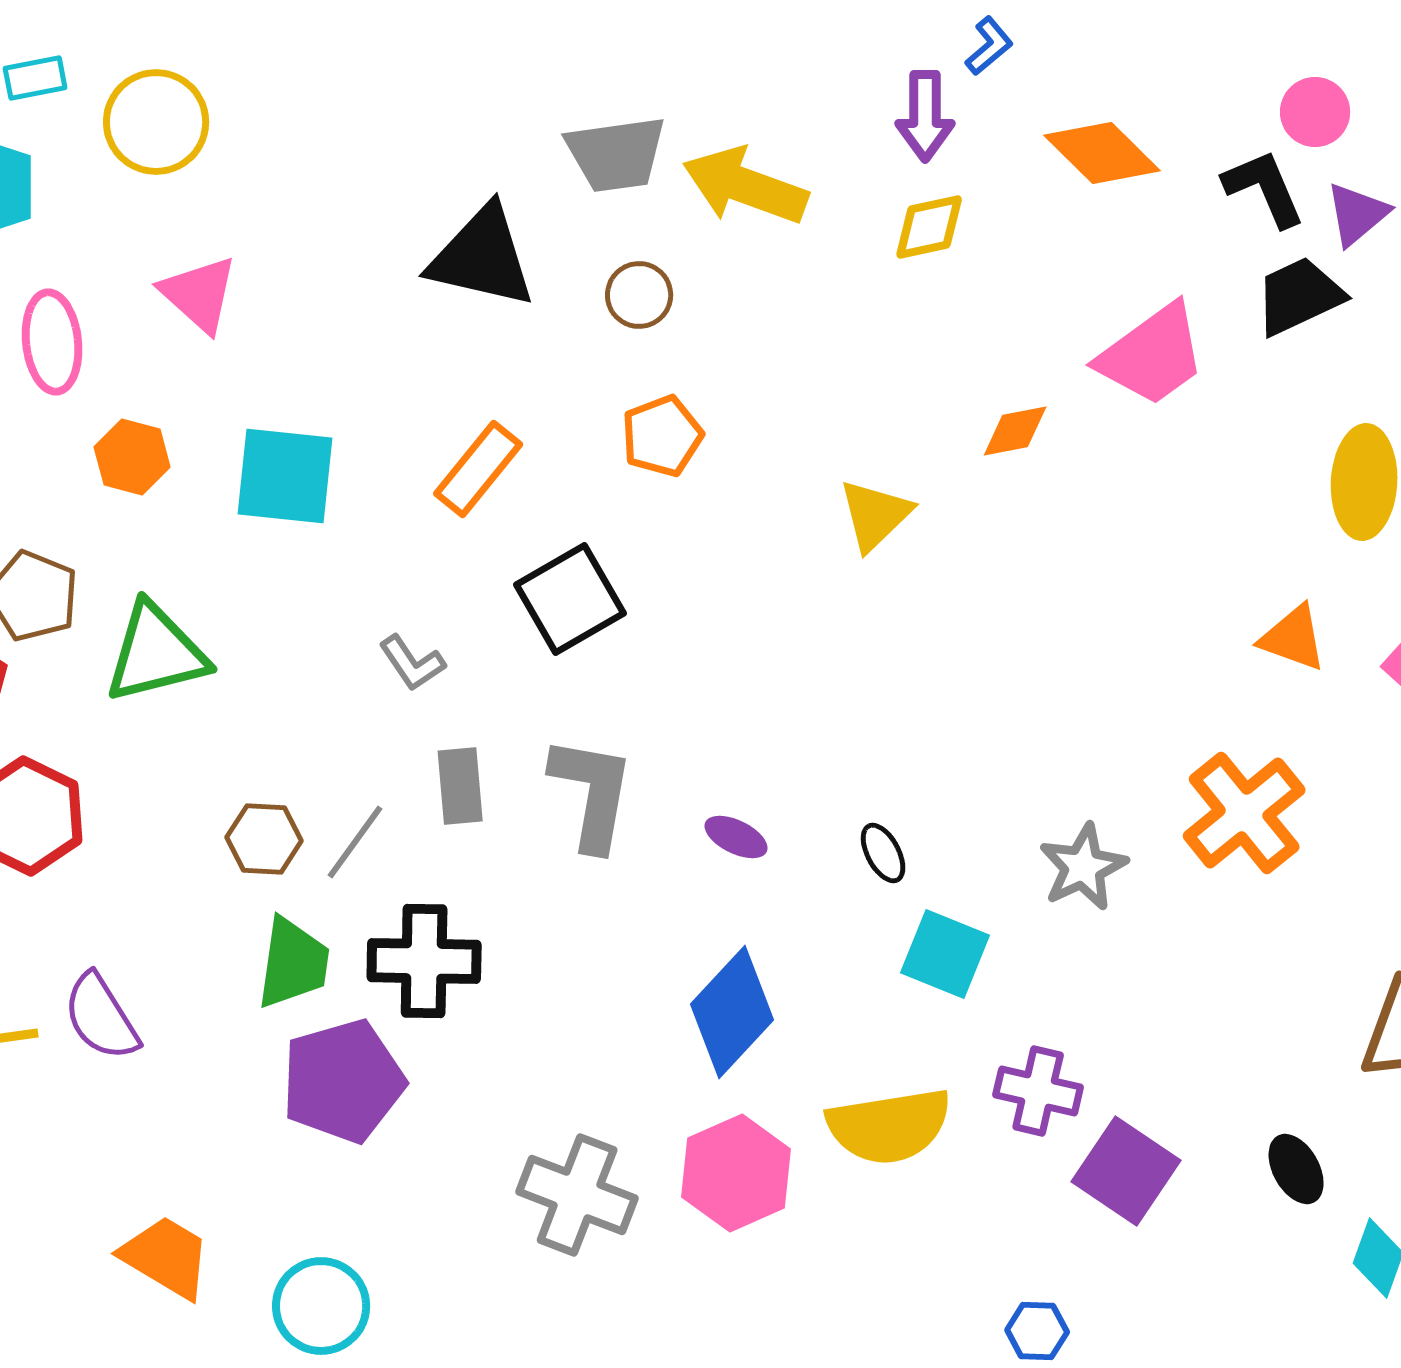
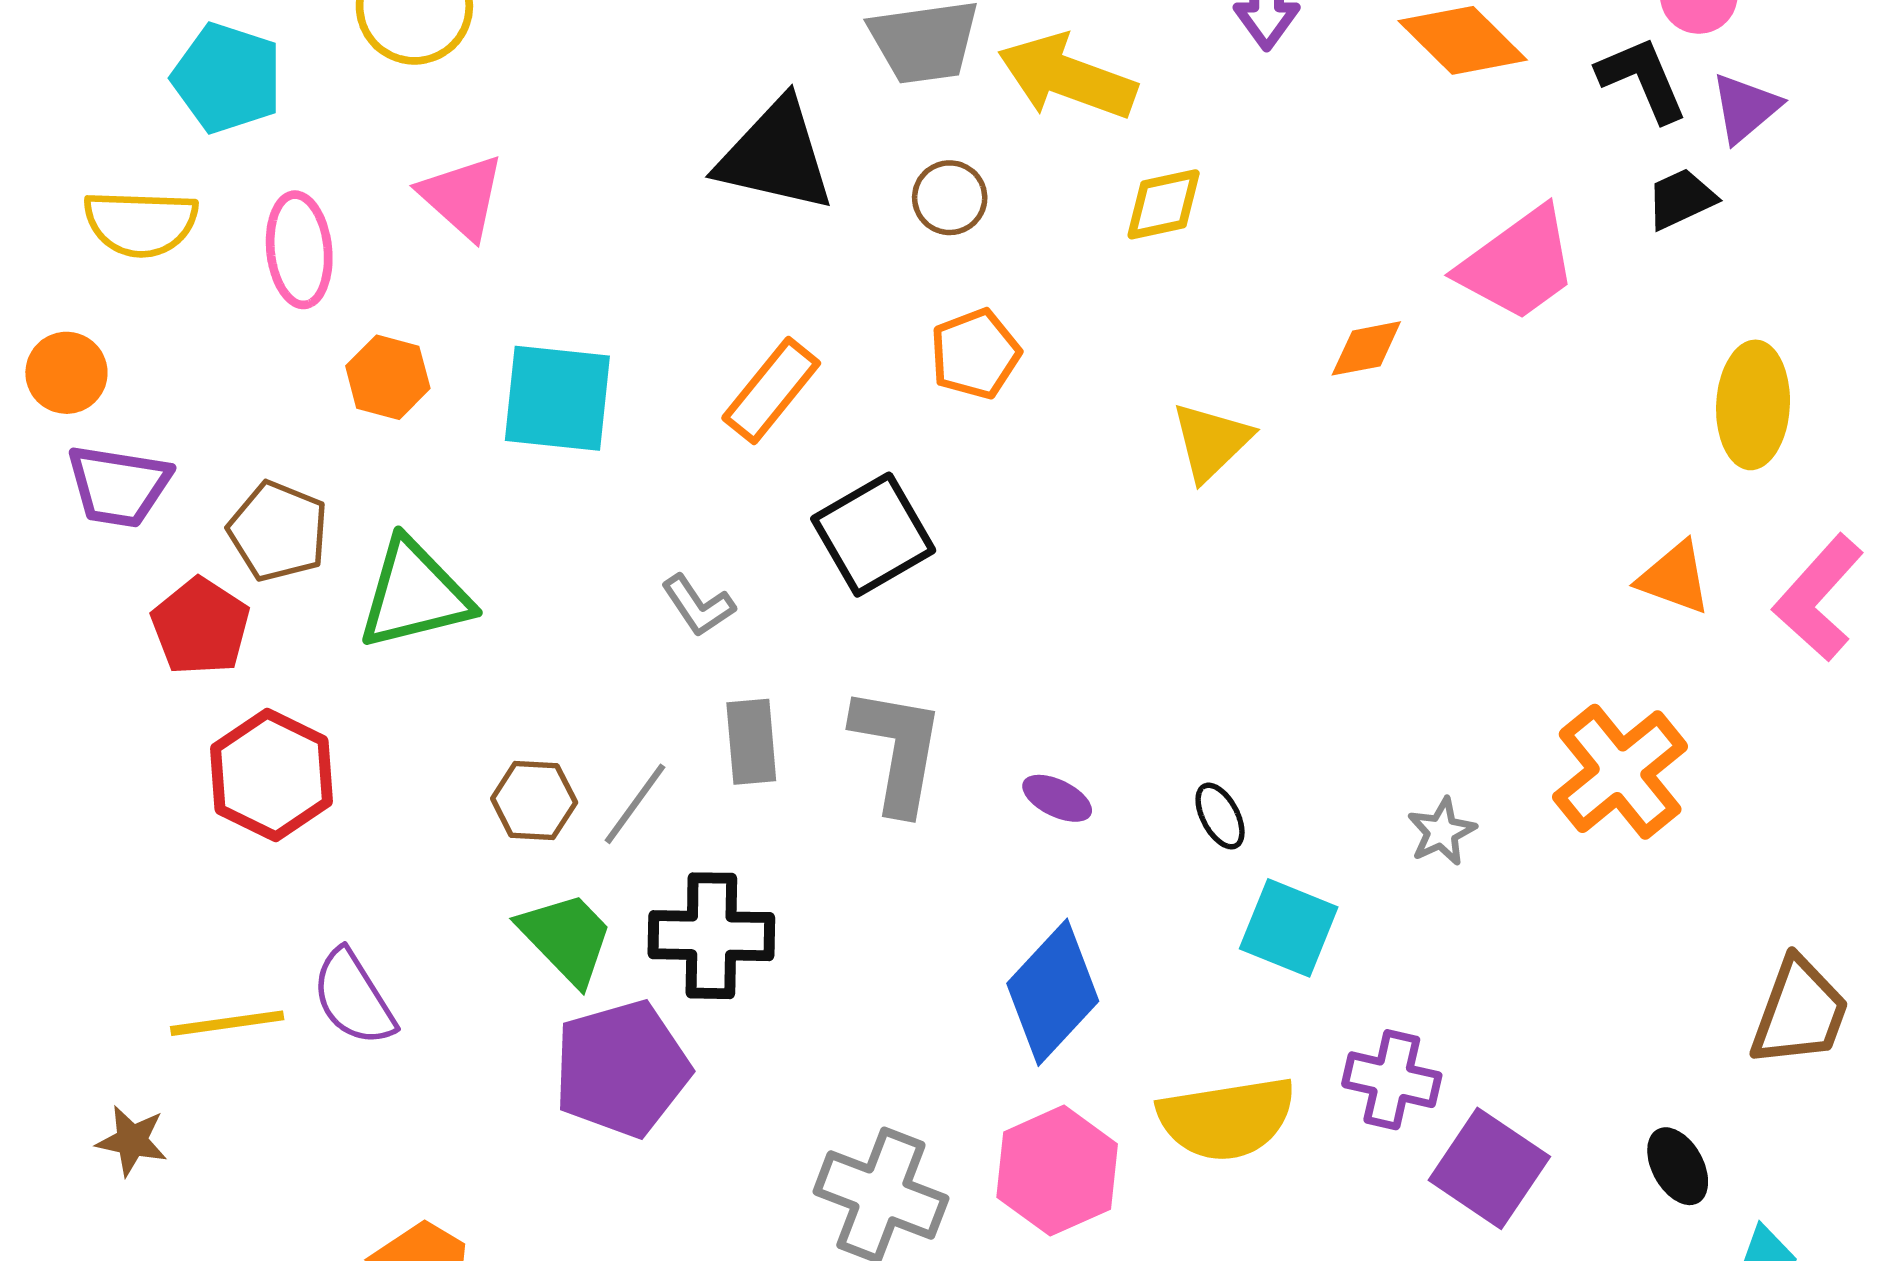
yellow diamond: (929, 227) -> (1164, 204), moved
black trapezoid: (1299, 296) -> (1681, 199), size x0.7
gray star: (1083, 867) -> (1442, 832), size x0.7
green trapezoid: (293, 963) -> (566, 938), turned -52

